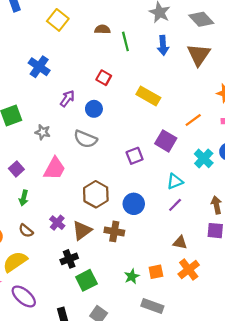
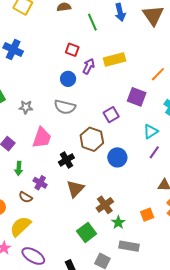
green line: (125, 41) -> (92, 22), moved
yellow rectangle: (148, 96) -> (114, 60), turned -35
purple arrow: (67, 99) -> (89, 66), moved
brown hexagon: (96, 194) -> (92, 139), moved
purple cross: (57, 223) -> (40, 183), moved
brown cross: (114, 231) -> (105, 205), moved, turned -36
black cross: (69, 259) -> (66, 160), moved
green star: (132, 276) -> (118, 222), moved
gray rectangle: (152, 306) -> (129, 246), moved

